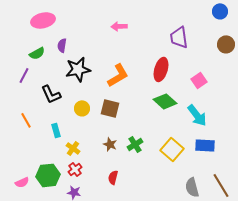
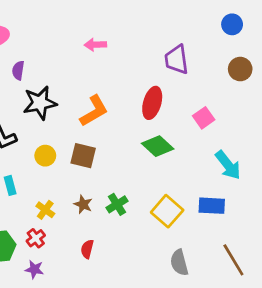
cyan arrow: (197, 115) -> (228, 165), moved
yellow cross: (73, 148) -> (45, 210), moved
gray semicircle: (192, 187) -> (179, 263), moved

